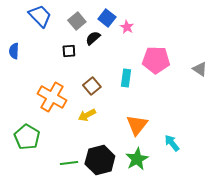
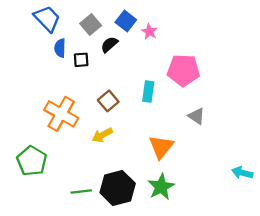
blue semicircle: (14, 51) -> (60, 48), moved
gray triangle: (200, 69) -> (196, 116), moved
cyan arrow: (172, 143) -> (242, 173), moved, turned -36

